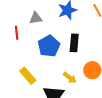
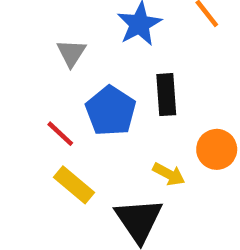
gray triangle: (36, 18) -> (71, 53), turned -40
red line: (17, 33) -> (60, 134), moved, turned -32

